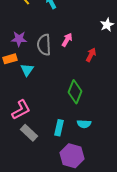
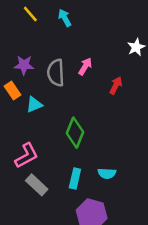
orange rectangle: (10, 59) -> (12, 91), turned 72
cyan triangle: (27, 70) -> (34, 105), turned 32
green diamond: (75, 92) -> (75, 133), moved

